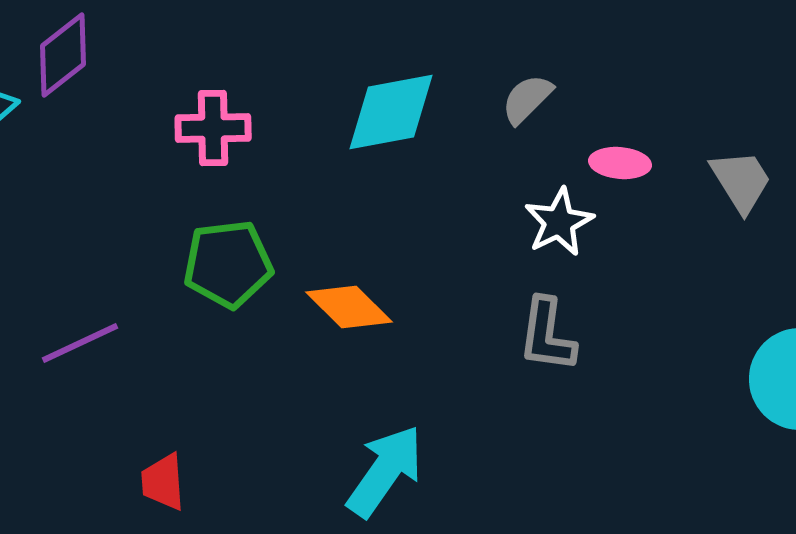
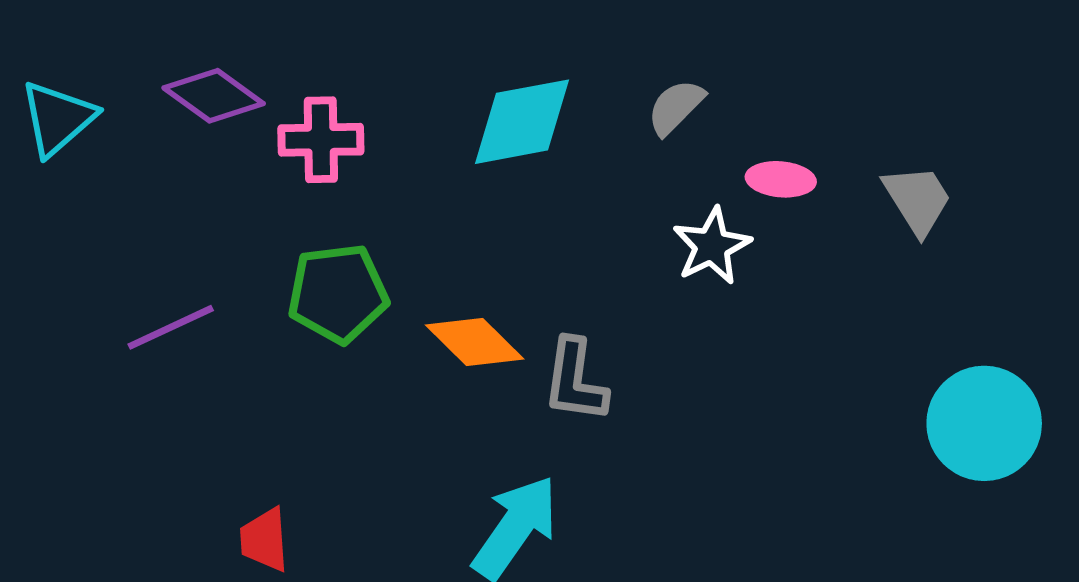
purple diamond: (63, 55) -> (214, 96), moved, turned 74
gray L-shape: (547, 335) -> (575, 380), moved
purple line: (80, 343) -> (171, 327), moved

